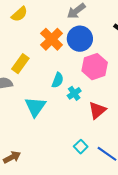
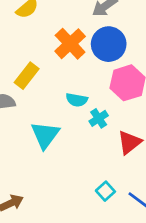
cyan semicircle: (58, 80) -> (77, 100), turned 77

